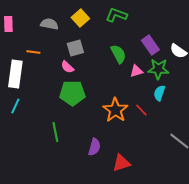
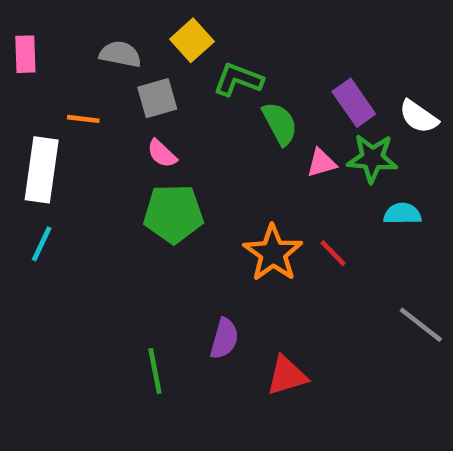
green L-shape: (116, 15) -> (238, 80), moved
gray square: (75, 48) -> (157, 98), moved
cyan semicircle: (159, 93) -> (402, 214), moved, turned 70
green line: (55, 132) -> (155, 371), moved

